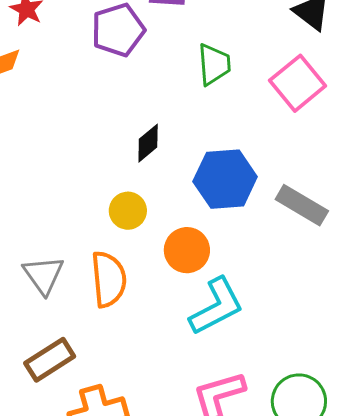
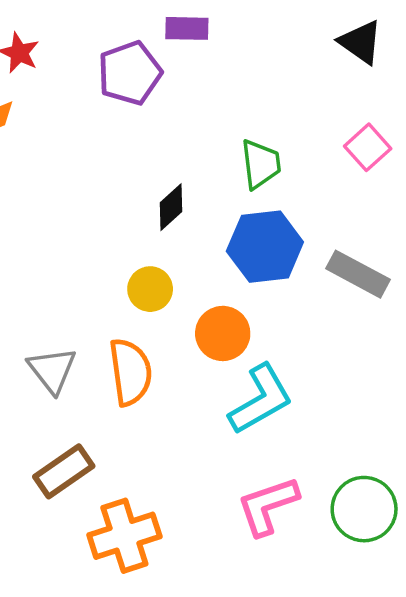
green trapezoid: (214, 64) -> (261, 164), moved
pink square: (298, 83) -> (368, 147), moved, size x0.7

